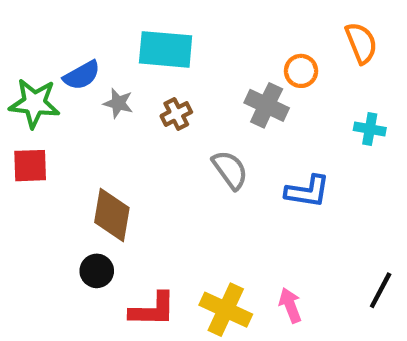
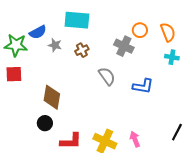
orange semicircle: (361, 43) -> (168, 32), moved

